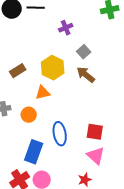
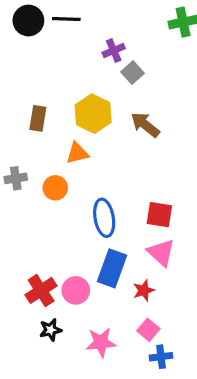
gray square: (84, 52) -> (133, 73), moved
brown rectangle: (18, 71) -> (38, 118), turned -49
blue rectangle: (34, 152) -> (112, 268), moved

